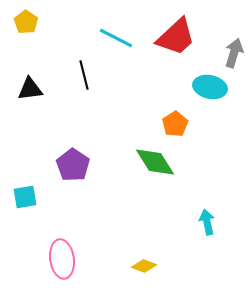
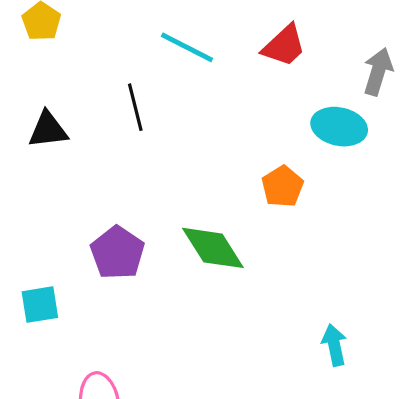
red trapezoid: (176, 37) -> (284, 46), size x0.7
green diamond: (155, 162) -> (213, 248), moved

